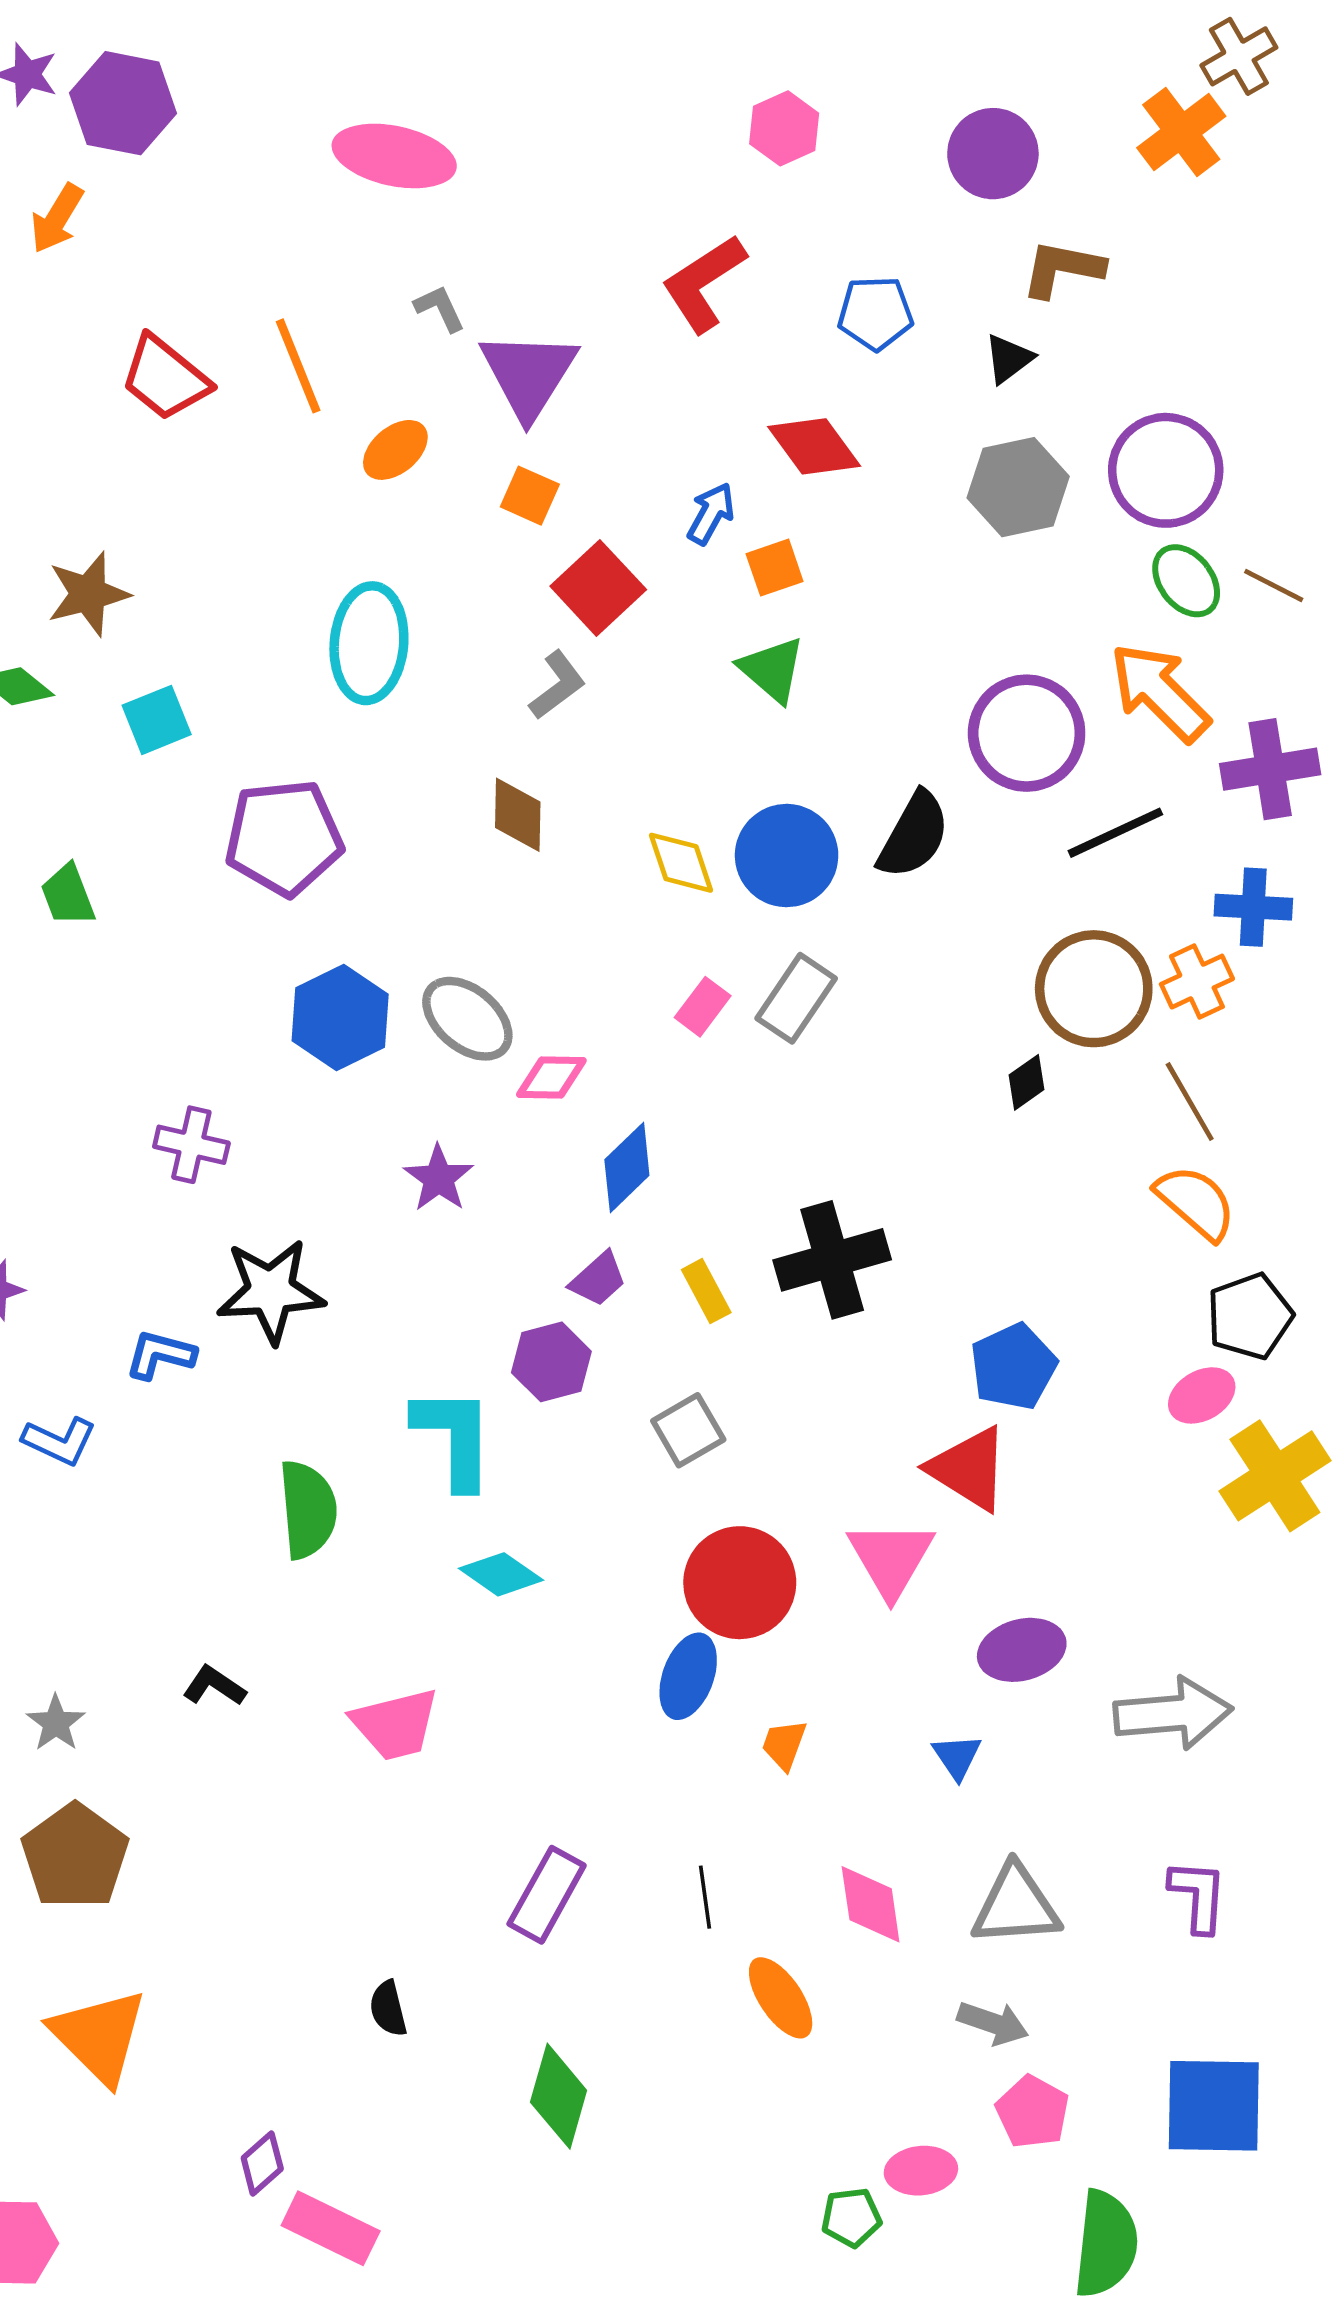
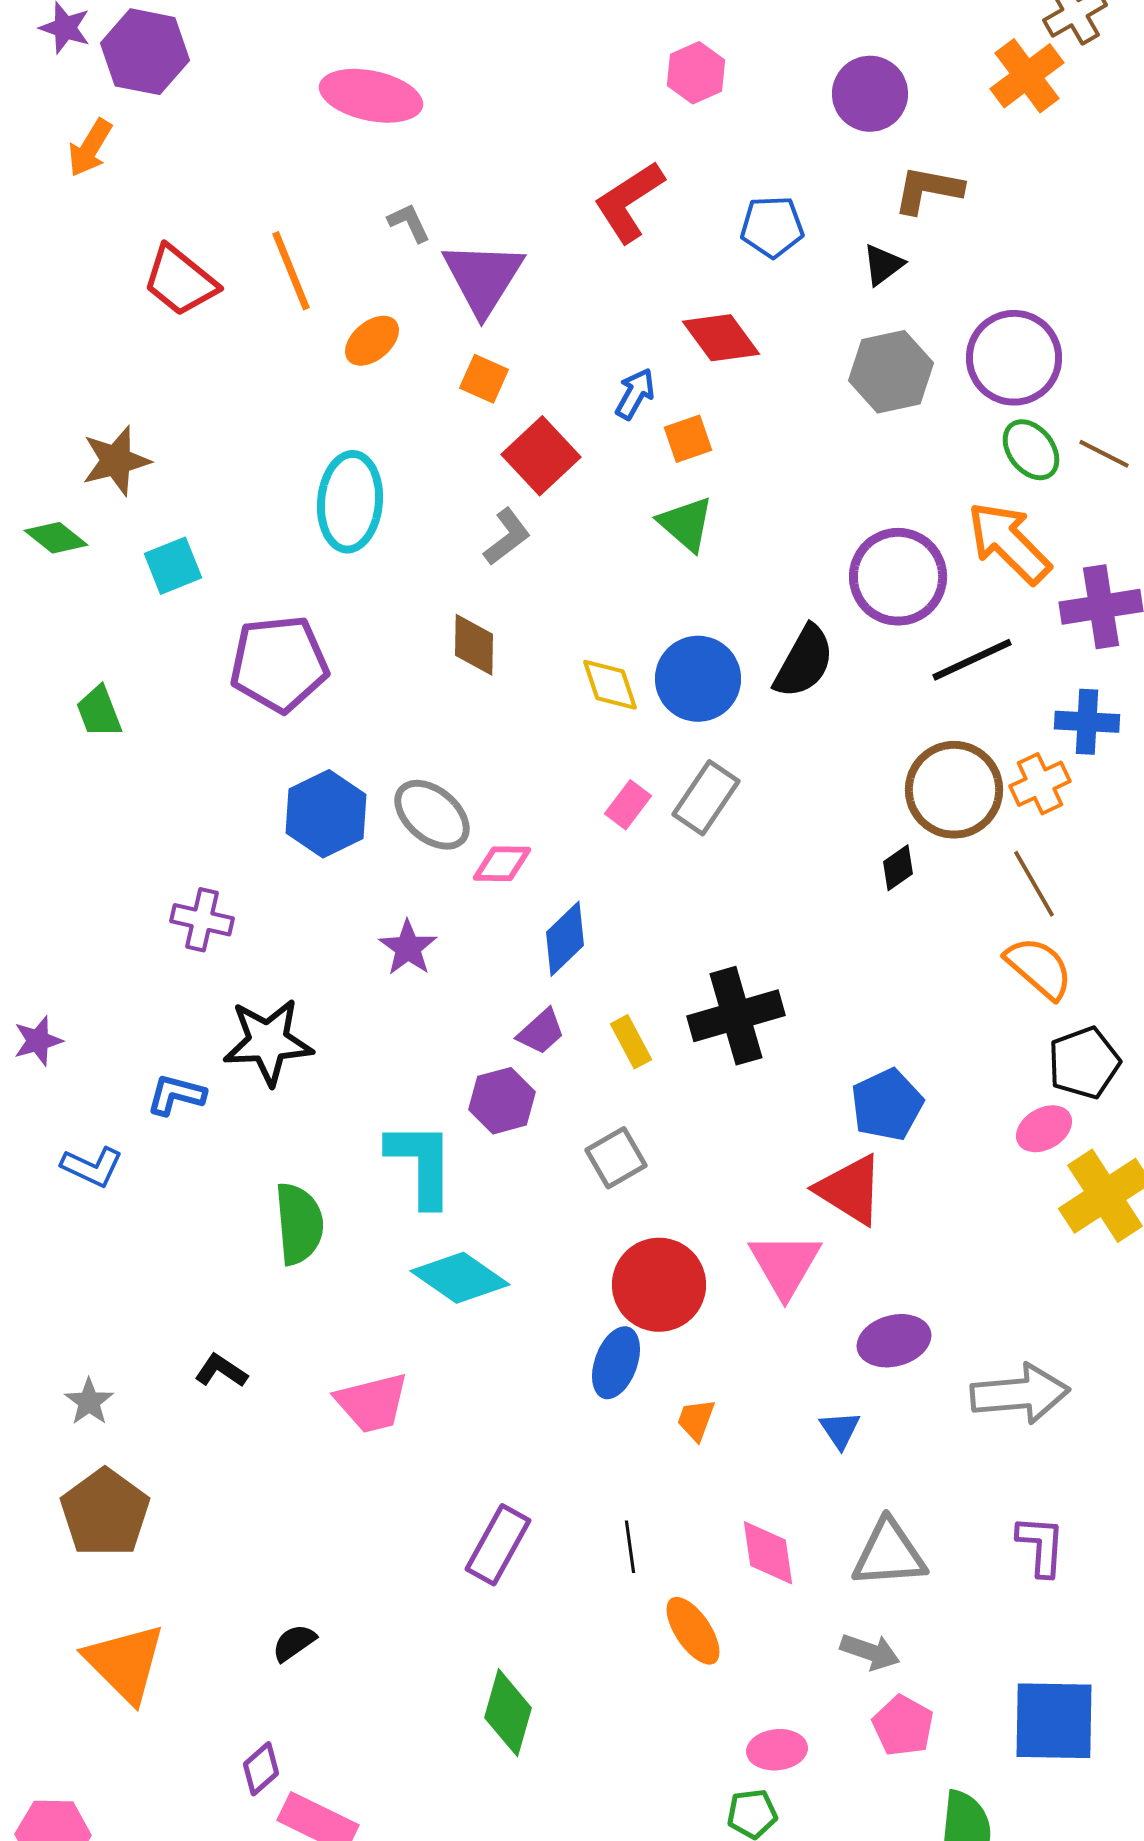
cyan diamond: (501, 1574) -> (460, 1278), size x1.4
black semicircle: (388, 2009) -> (294, 1643), moved, turned 69
pink ellipse: (921, 2171) -> (777, 1750), moved

